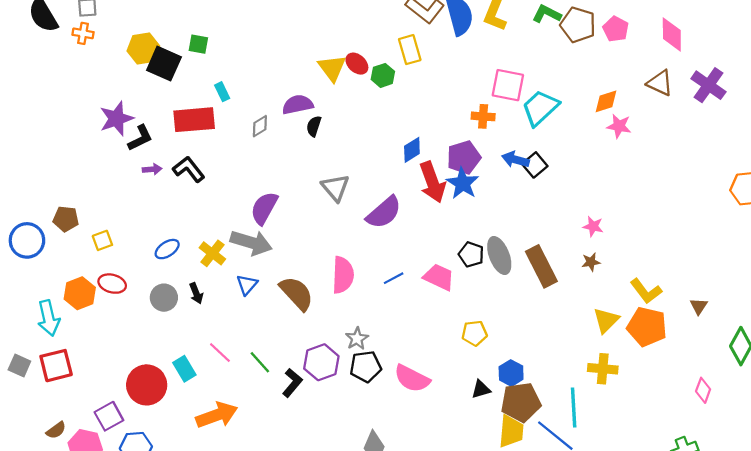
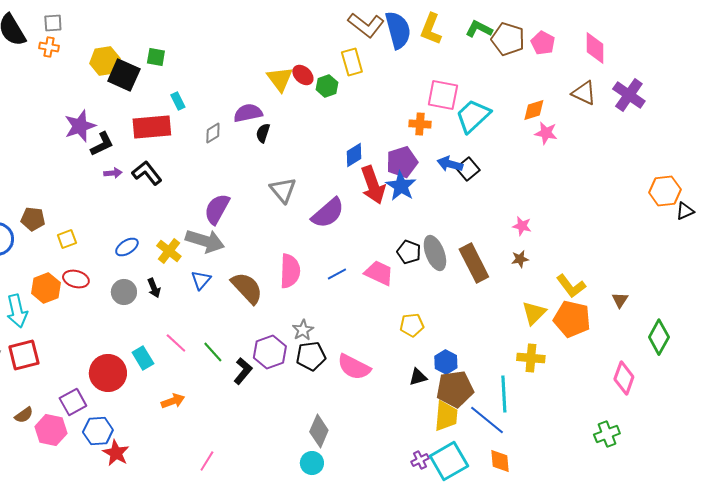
pink diamond: (703, 390) -> (624, 378), size x1.4
orange arrow: (217, 415) -> (173, 401), size x0.6

